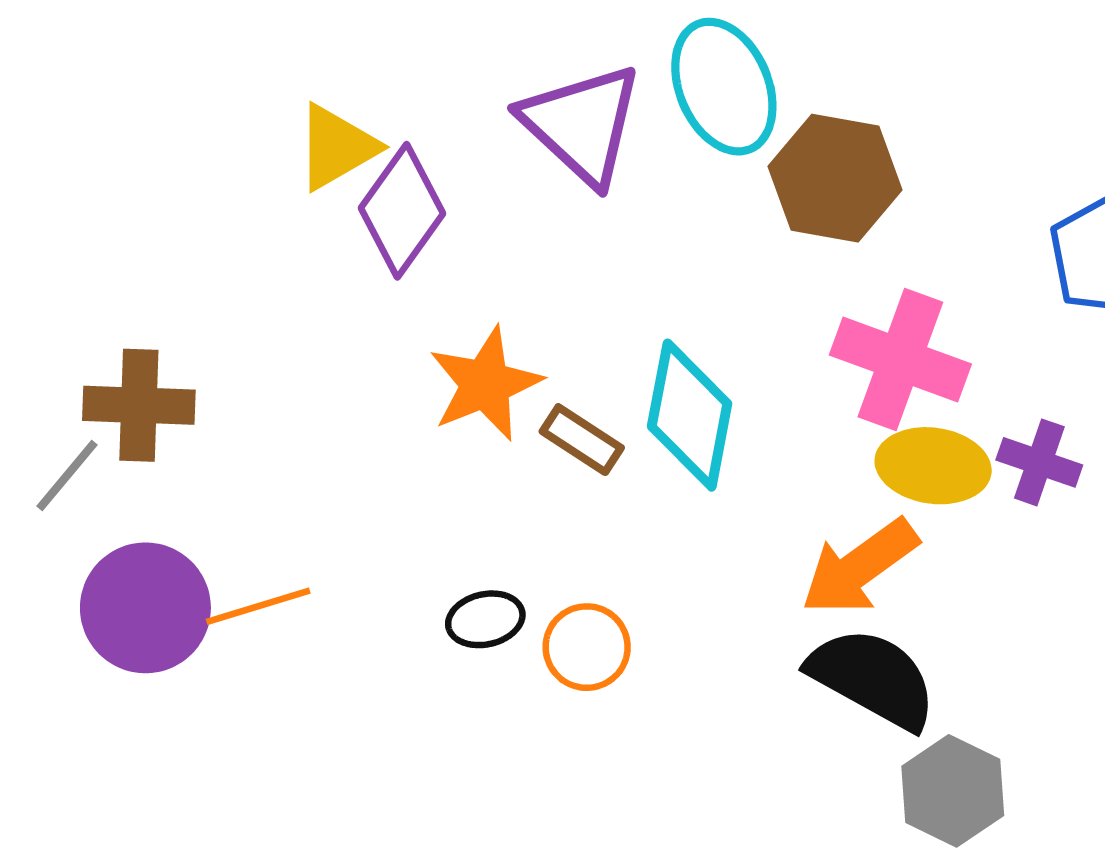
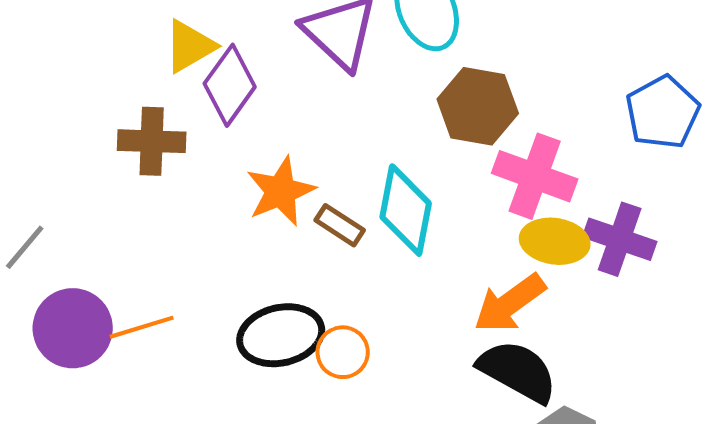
brown hexagon: (835, 178) -> (478, 106), moved
brown cross: (139, 405) -> (152, 141), moved
purple cross: (1039, 462) -> (620, 239), size x1.4
black ellipse: (485, 619) -> (281, 335), size x1.8

